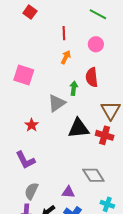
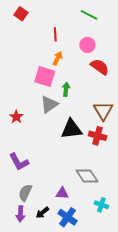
pink square: (24, 75) -> (45, 76), moved
red semicircle: (92, 77) -> (100, 67), moved, turned 132
red star: (32, 125) -> (16, 117), moved

